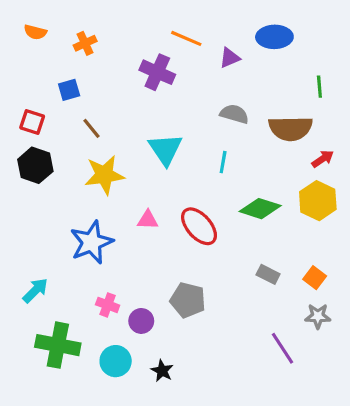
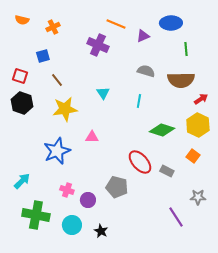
green line: (319, 87) -> (186, 49), moved
cyan triangle: (165, 149) -> (103, 93), size x0.6
red ellipse: (199, 226) -> (140, 162), moved
orange square: (315, 278) -> (193, 156), moved

